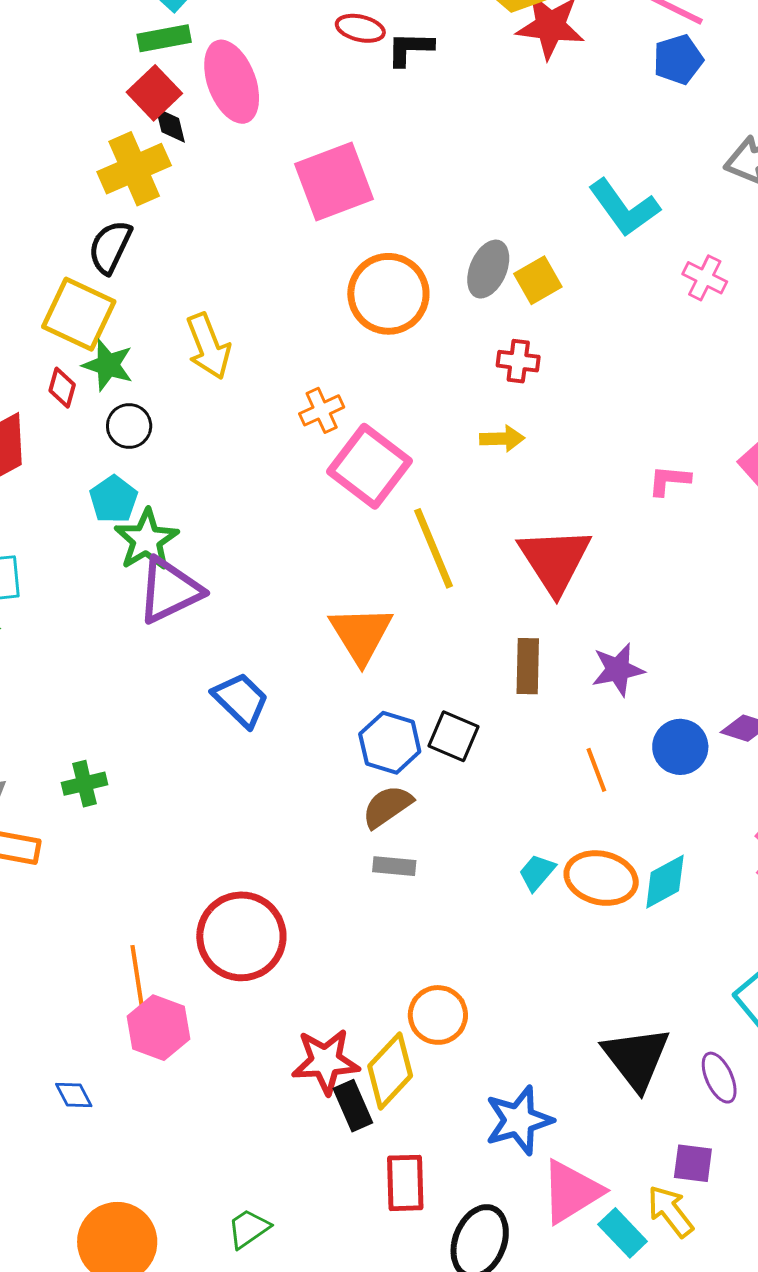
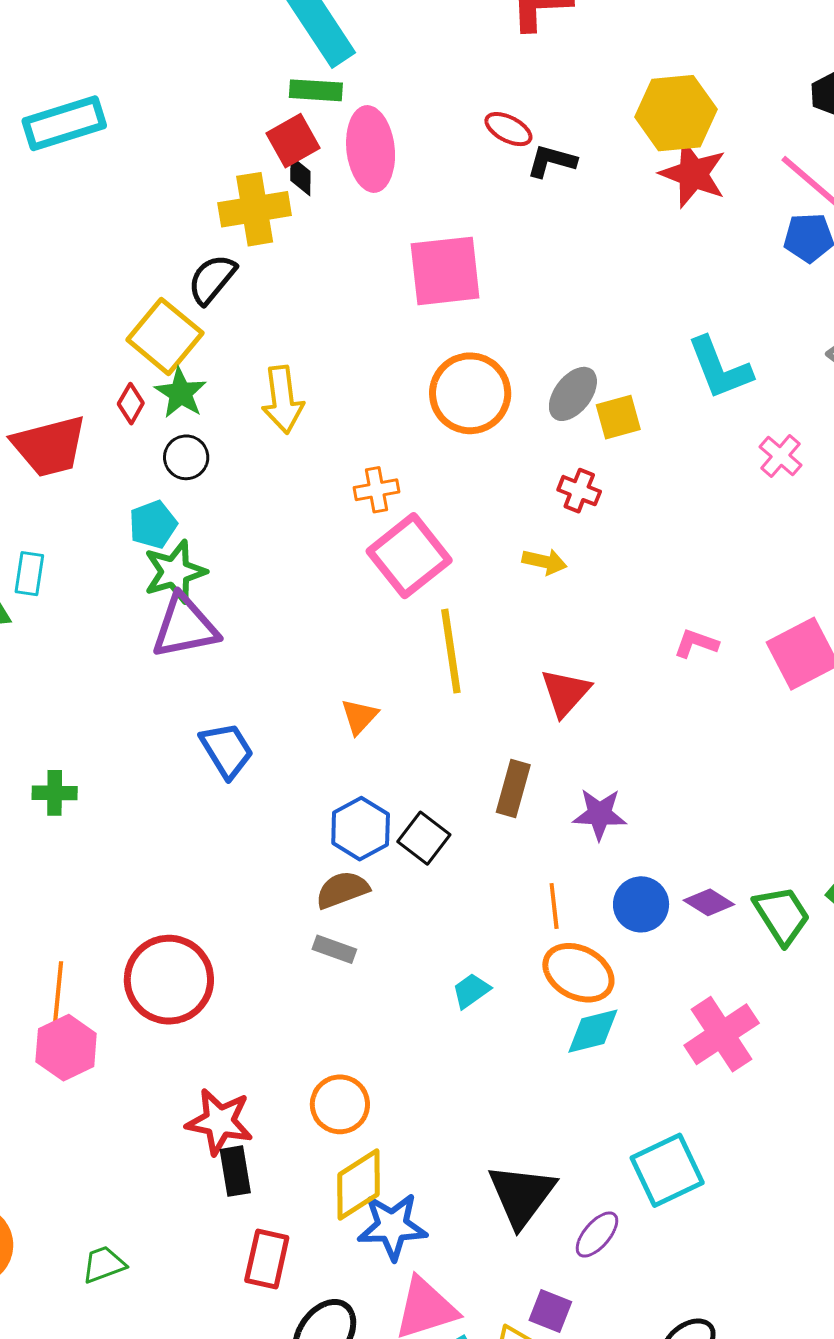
red triangle: (555, 560) -> (565, 693), size x0.7
orange triangle: (361, 634) -> (359, 717), size x0.6
orange ellipse: (601, 878) -> (578, 973), moved
yellow diamond: (390, 1071) -> (358, 1185), moved
purple ellipse: (719, 1078) -> (597, 1234), turned 51

